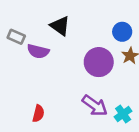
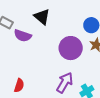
purple arrow: (95, 106) -> (65, 83), turned -100

